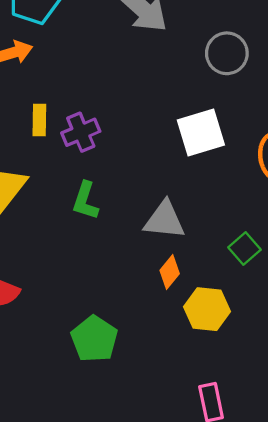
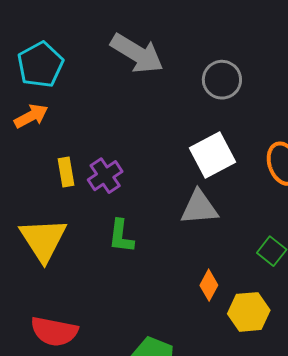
gray triangle: (165, 220) -> (199, 208), moved

